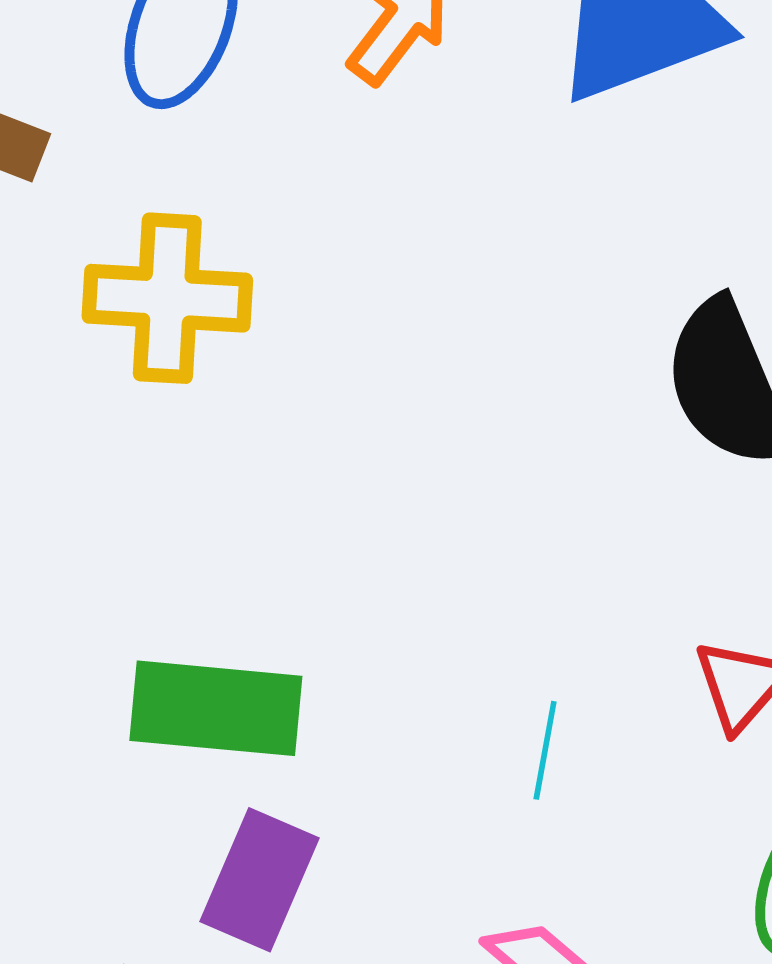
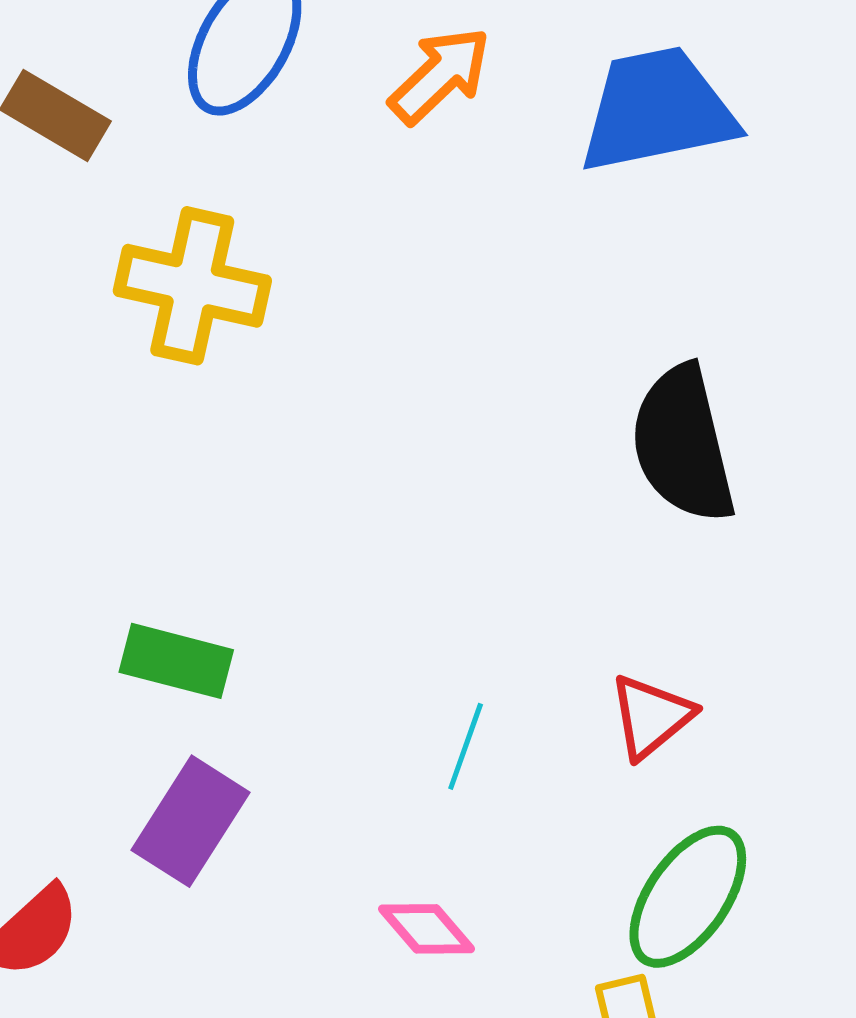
green rectangle: (216, 708) -> (176, 661), size x0.7

